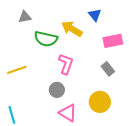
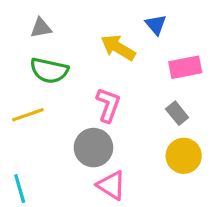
green semicircle: (46, 39) -> (49, 71), moved
gray circle: (57, 90) -> (93, 148), size x1.5
yellow circle: (100, 102) -> (184, 156), moved

